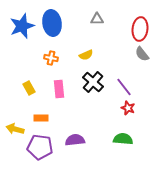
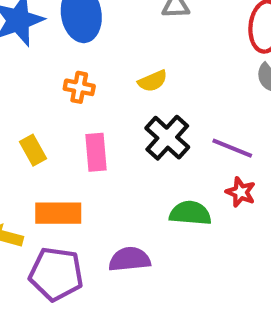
purple line: (124, 87) -> (232, 148), turned -30
orange rectangle: (41, 118) -> (58, 213), size x1.5
green semicircle: (123, 139) -> (190, 213), moved

